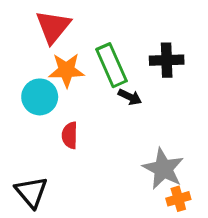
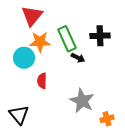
gray star: (163, 169) -> (82, 101), moved

